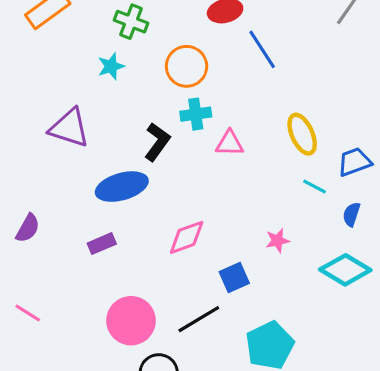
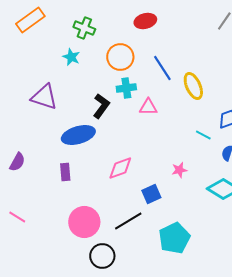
blue line: (262, 49) -> (162, 68), moved
cyan star: (111, 66) -> (71, 57), turned -30
yellow ellipse: (302, 134) -> (193, 86), moved
purple rectangle: (102, 244) -> (65, 172), turned -72

